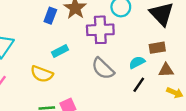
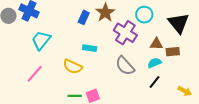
purple cross: (100, 30) -> (125, 33), turned 30
cyan rectangle: (60, 51) -> (90, 48), turned 32
brown triangle: (166, 70) -> (156, 44), moved

